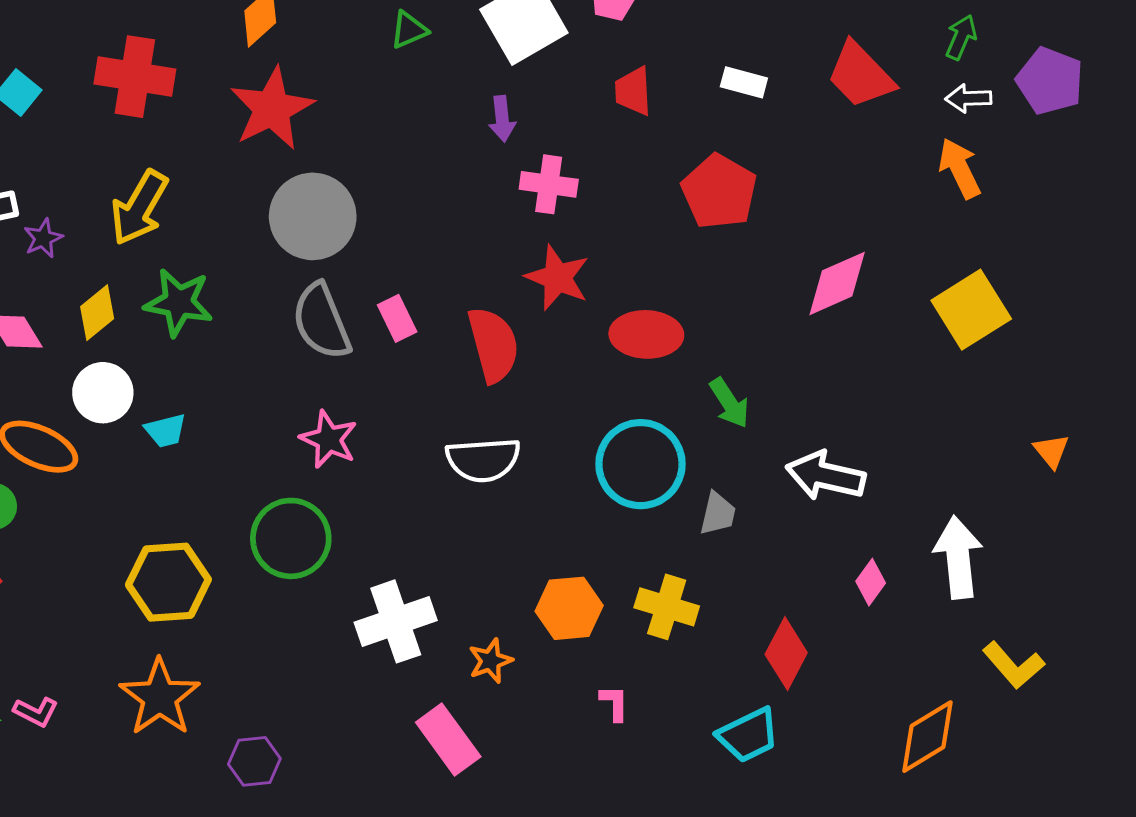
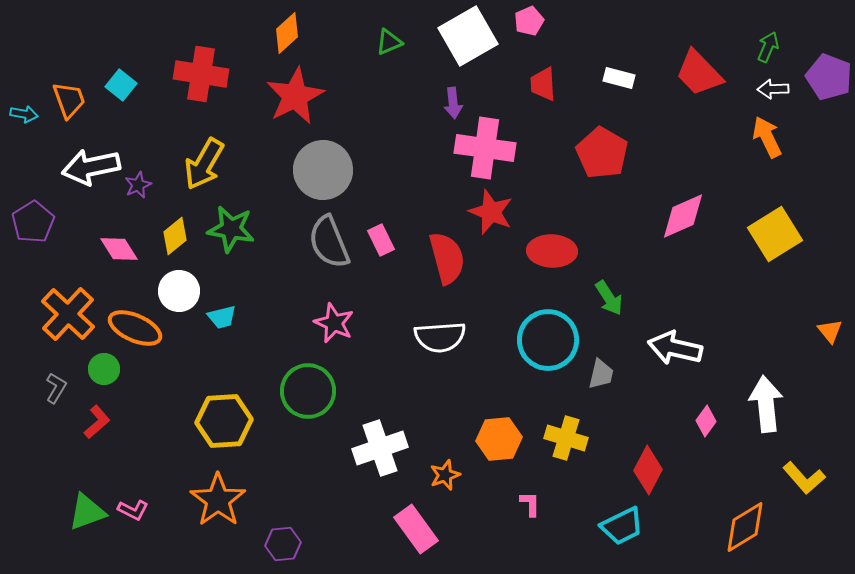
pink cross: (549, 184) -> (485, 148), size x1.5

